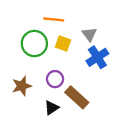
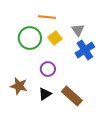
yellow square: (63, 44) -> (55, 38), turned 32
brown star: (22, 86) -> (19, 86), moved, turned 30
brown rectangle: (77, 97) -> (72, 96), moved

